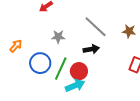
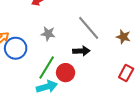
blue circle: (40, 63) -> (16, 48), moved
cyan arrow: (75, 85) -> (47, 87), moved

